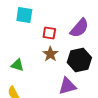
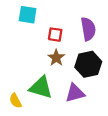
purple semicircle: (79, 28) -> (88, 29), turned -50
green triangle: (17, 65) -> (41, 87), moved, size x1.6

